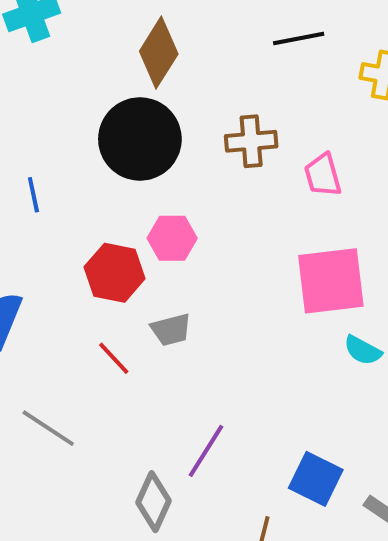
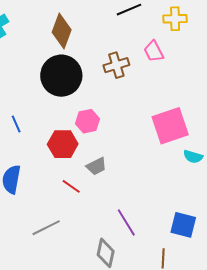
pink trapezoid: (323, 175) -> (154, 51), moved
blue line: (33, 195) -> (16, 124), moved
gray line: (48, 428) -> (46, 228), turned -48
purple line: (206, 451) -> (126, 222), turned -52

